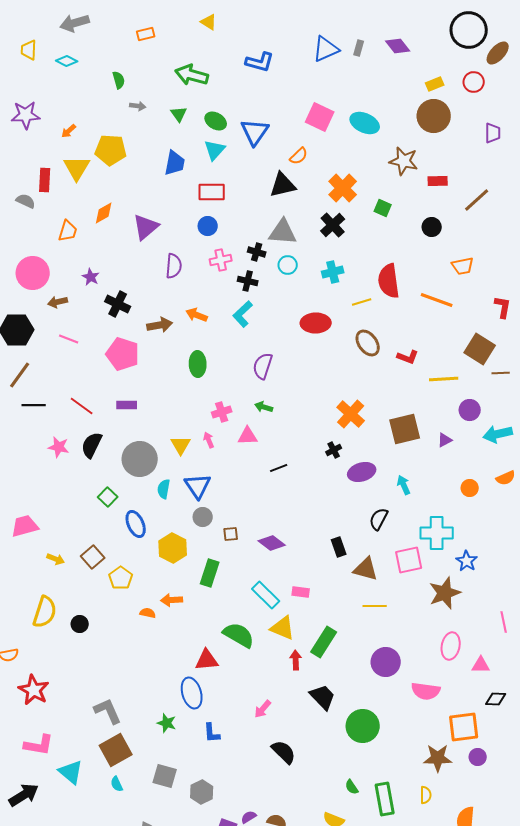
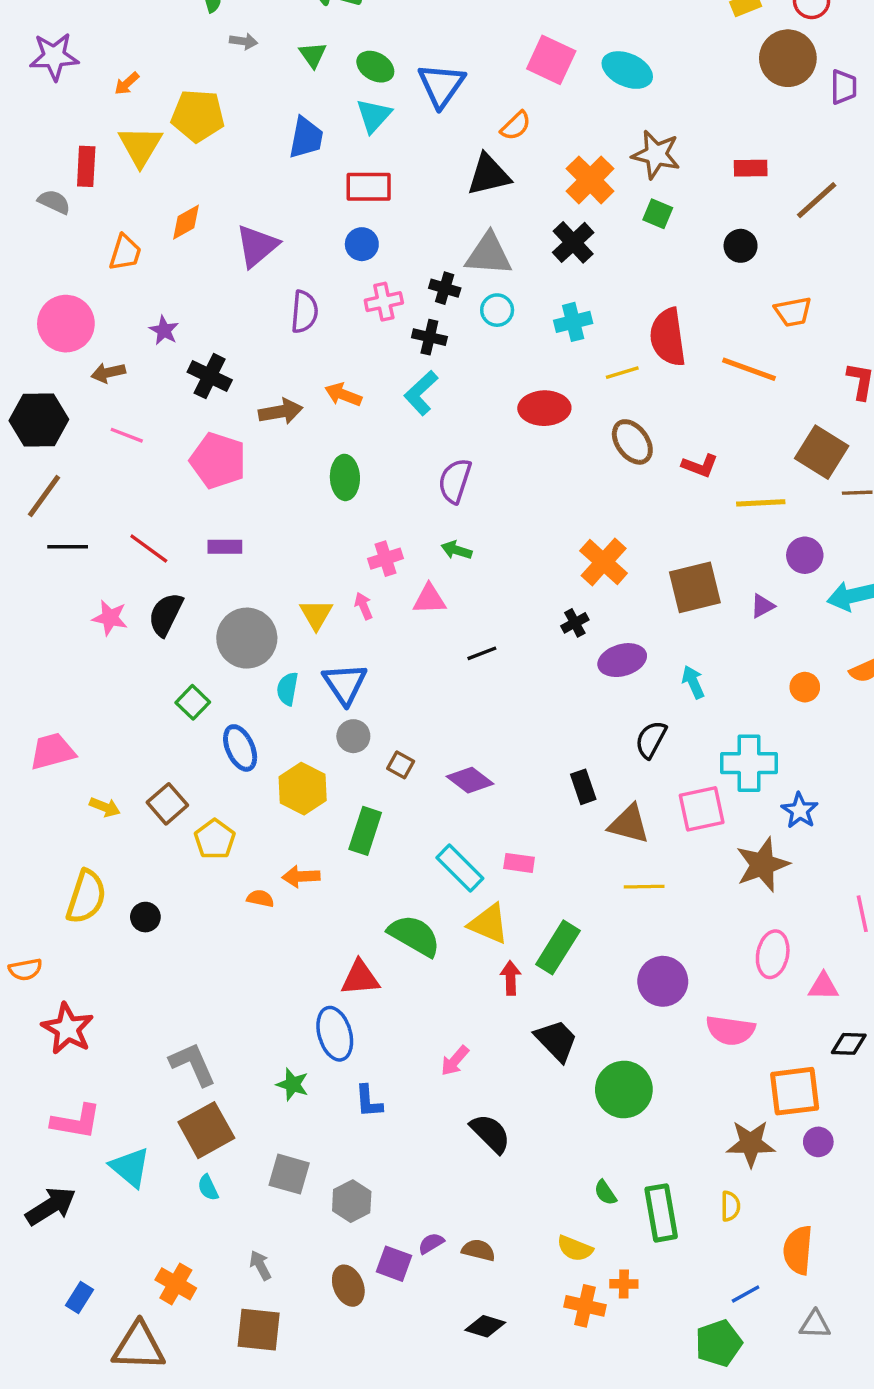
brown circle: (434, 116) -> (788, 58), moved
brown star: (404, 161) -> (656, 155), moved
brown square: (231, 534) -> (401, 765), turned 35

